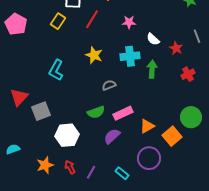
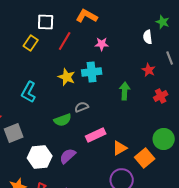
white semicircle: (153, 39) -> (148, 37), moved, turned 40
cyan cross: (130, 56) -> (92, 72), moved
green semicircle: (96, 112) -> (63, 120), moved
purple semicircle: (112, 136) -> (68, 156), moved

